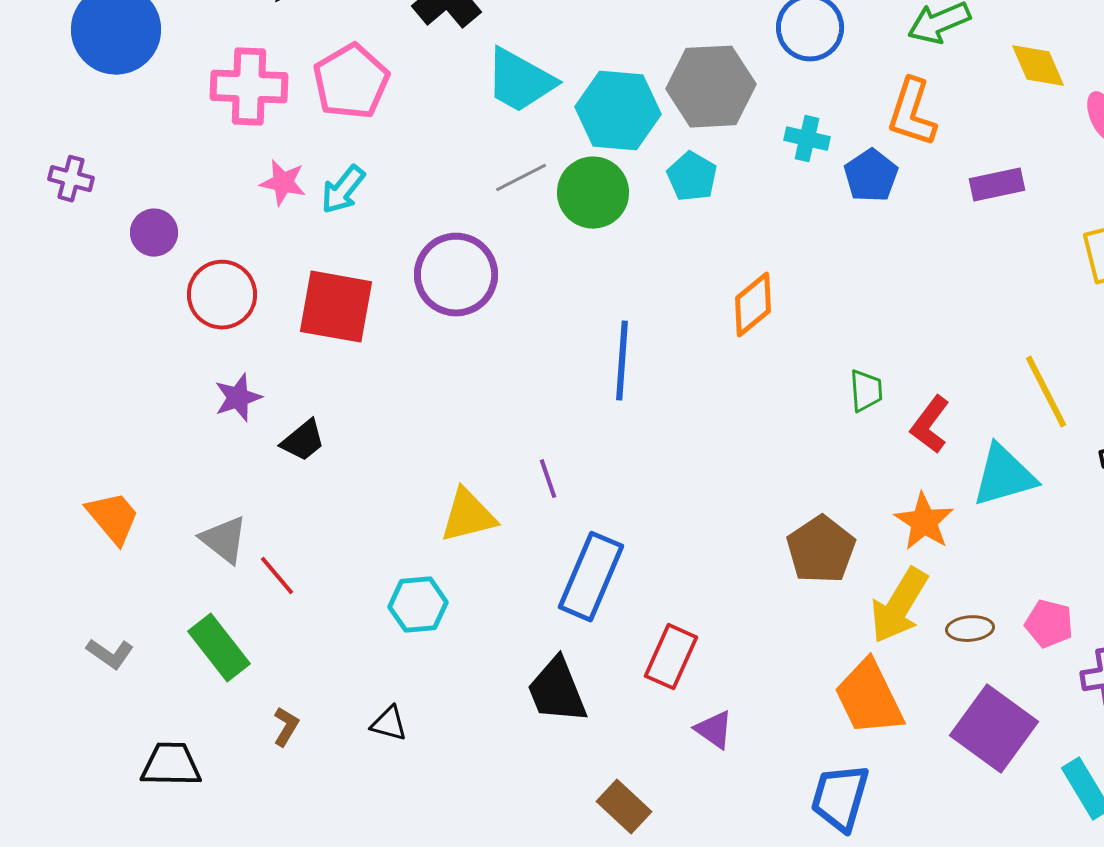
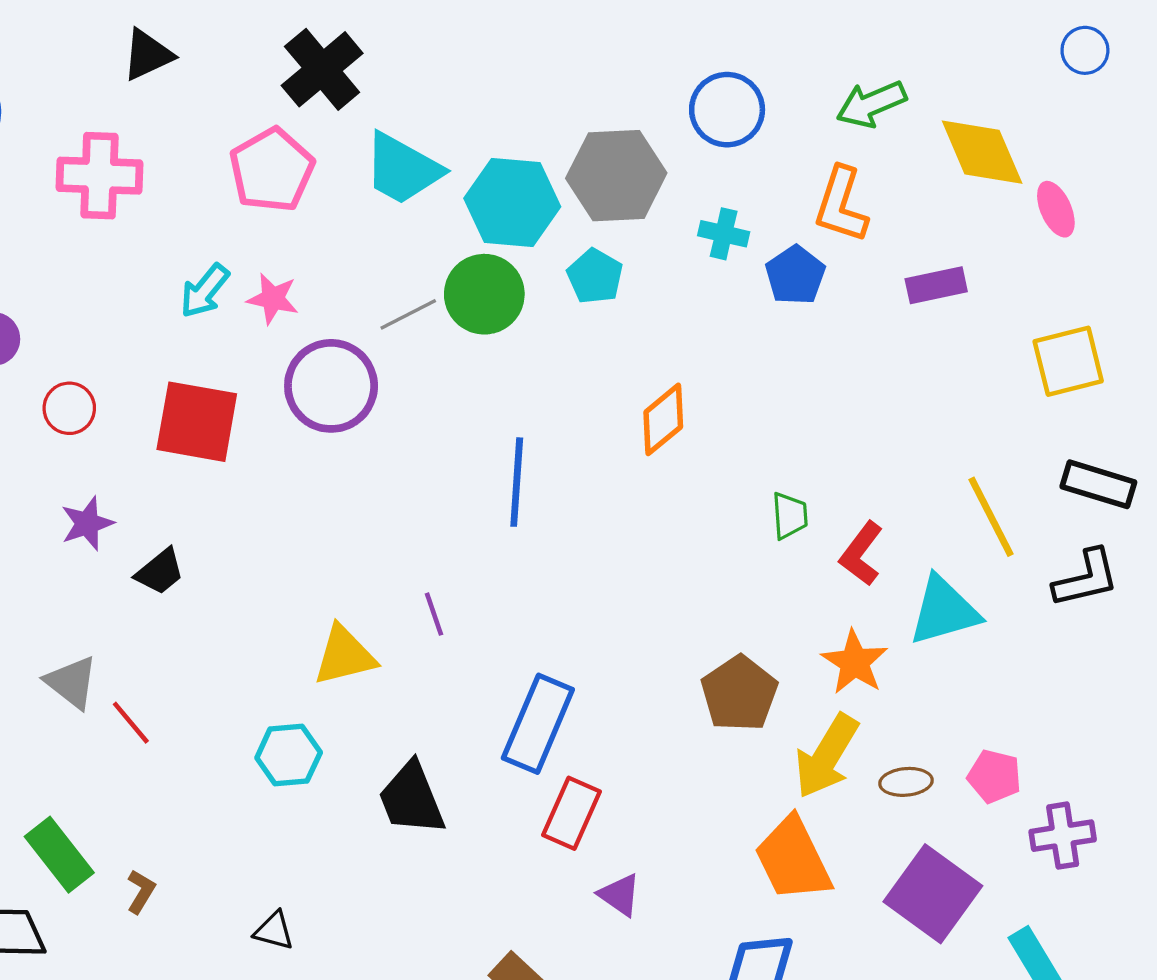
yellow diamond: (1038, 66) -> (982, 152), size x1.4
pink pentagon: (351, 82) -> (272, 170), moved
gray line: (521, 178) -> (408, 314), moved
pink star: (283, 183) -> (273, 299), moved
red circle: (222, 295) -> (69, 408), size x0.7
blue rectangle: (591, 577) -> (538, 724), moved
green rectangle: (219, 648) -> (59, 855), moved
black trapezoid: (557, 691) -> (412, 799), moved
black triangle: (389, 724) -> (274, 931), moved

